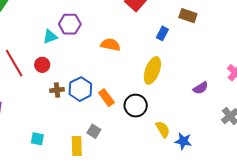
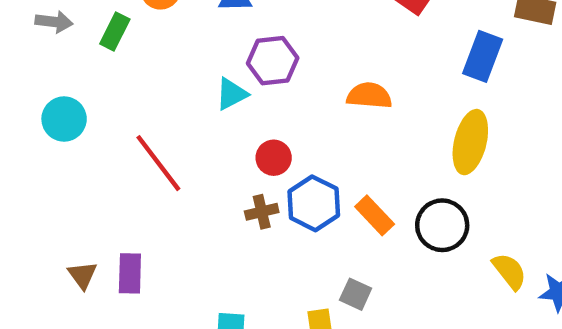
blue rectangle: (162, 33) -> (483, 56), size x1.5
red circle: (42, 65) -> (274, 158), moved

